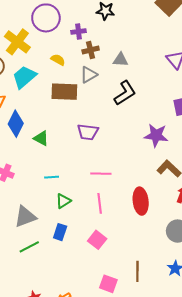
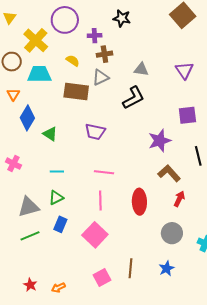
gray triangle: (120, 60) -> (141, 69), moved
cyan trapezoid: (24, 77) -> (39, 74), turned 35
purple star: (156, 135) -> (160, 141), turned -30
green triangle: (63, 201) -> (56, 198), moved
pink square: (97, 240) -> (95, 235), size x1.4
pink square: (108, 284) -> (102, 278), turned 36

